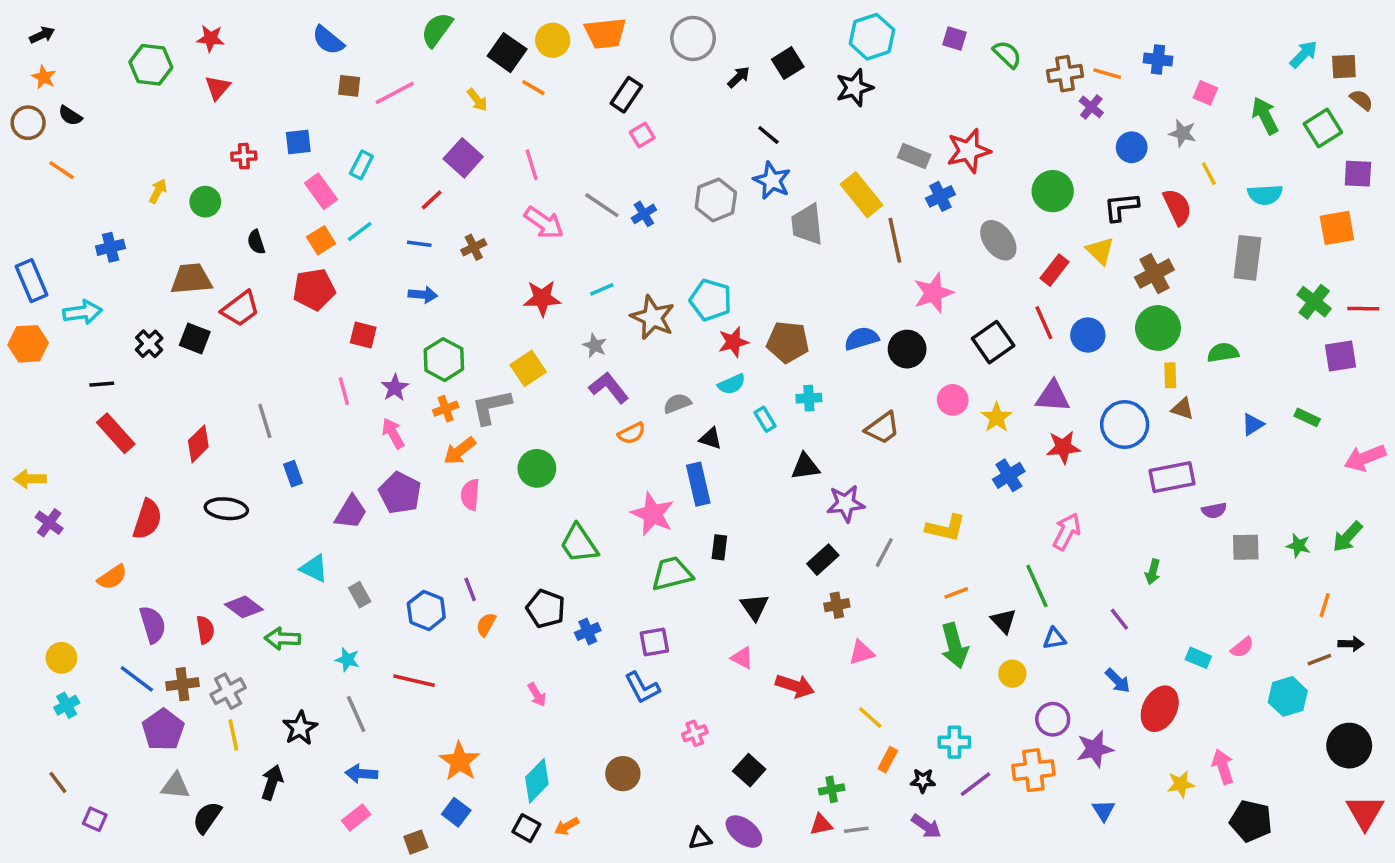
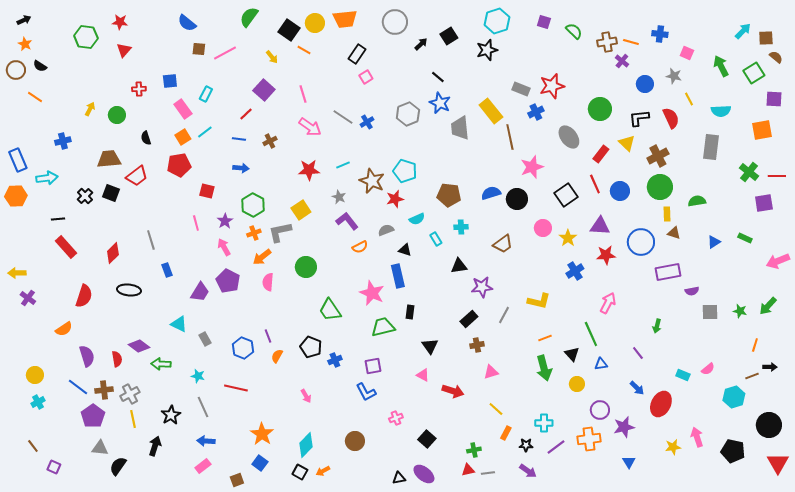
red star: (733, 342) -> (395, 199), moved
black pentagon: (1251, 821) -> (733, 451), moved

